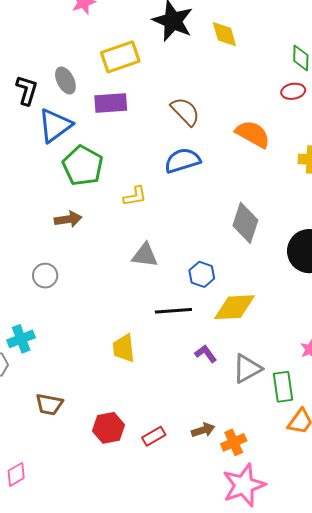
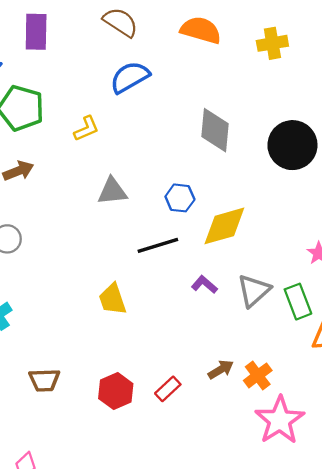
purple rectangle: (111, 103) -> (36, 32), turned -72

